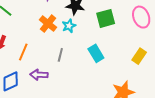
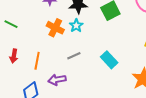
cyan rectangle: (96, 53) -> (109, 60), moved
gray line: (60, 55) -> (74, 56), turned 64

